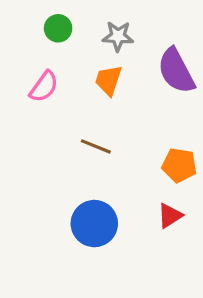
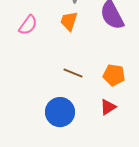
brown line: (96, 146) -> (73, 73), moved

